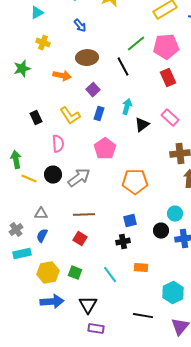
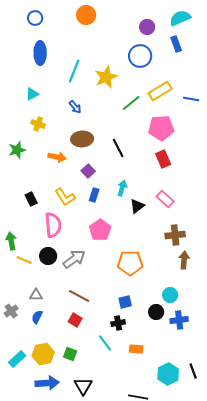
green line: (136, 44) -> (131, 103), moved
pink semicircle: (58, 144) -> (53, 225), size x1.4
brown line: (84, 215) -> (79, 296), turned 30
cyan rectangle: (22, 254) -> (17, 359), moved, turned -30
cyan line: (110, 275) -> (105, 343), moved

